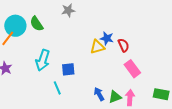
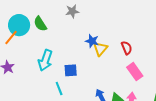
blue star: (107, 38) -> (92, 41), moved
yellow triangle: (97, 47) -> (100, 49), turned -35

